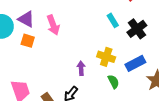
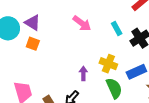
pink arrow: (53, 25) -> (82, 23), moved, turned -36
green semicircle: (113, 82) -> (114, 88), size x1.5

